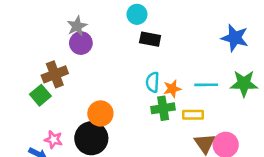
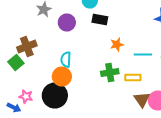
purple circle: (81, 43) -> (67, 22), moved
cyan semicircle: (153, 82) -> (66, 60), moved
orange star: (172, 89) -> (117, 44), moved

